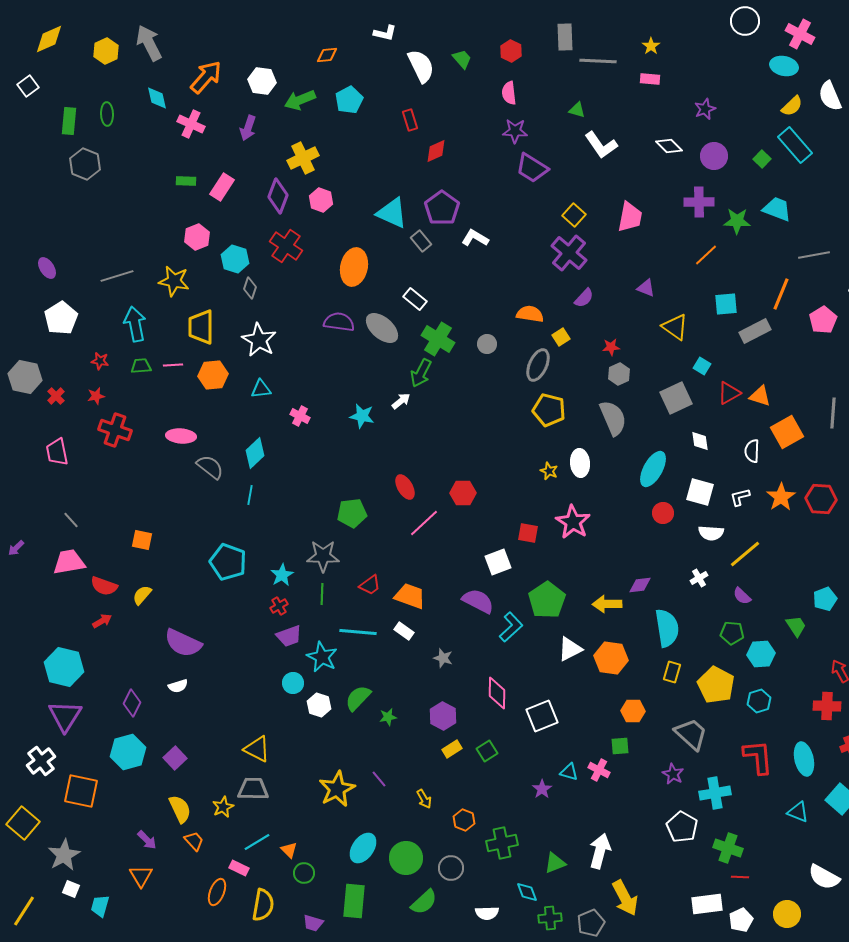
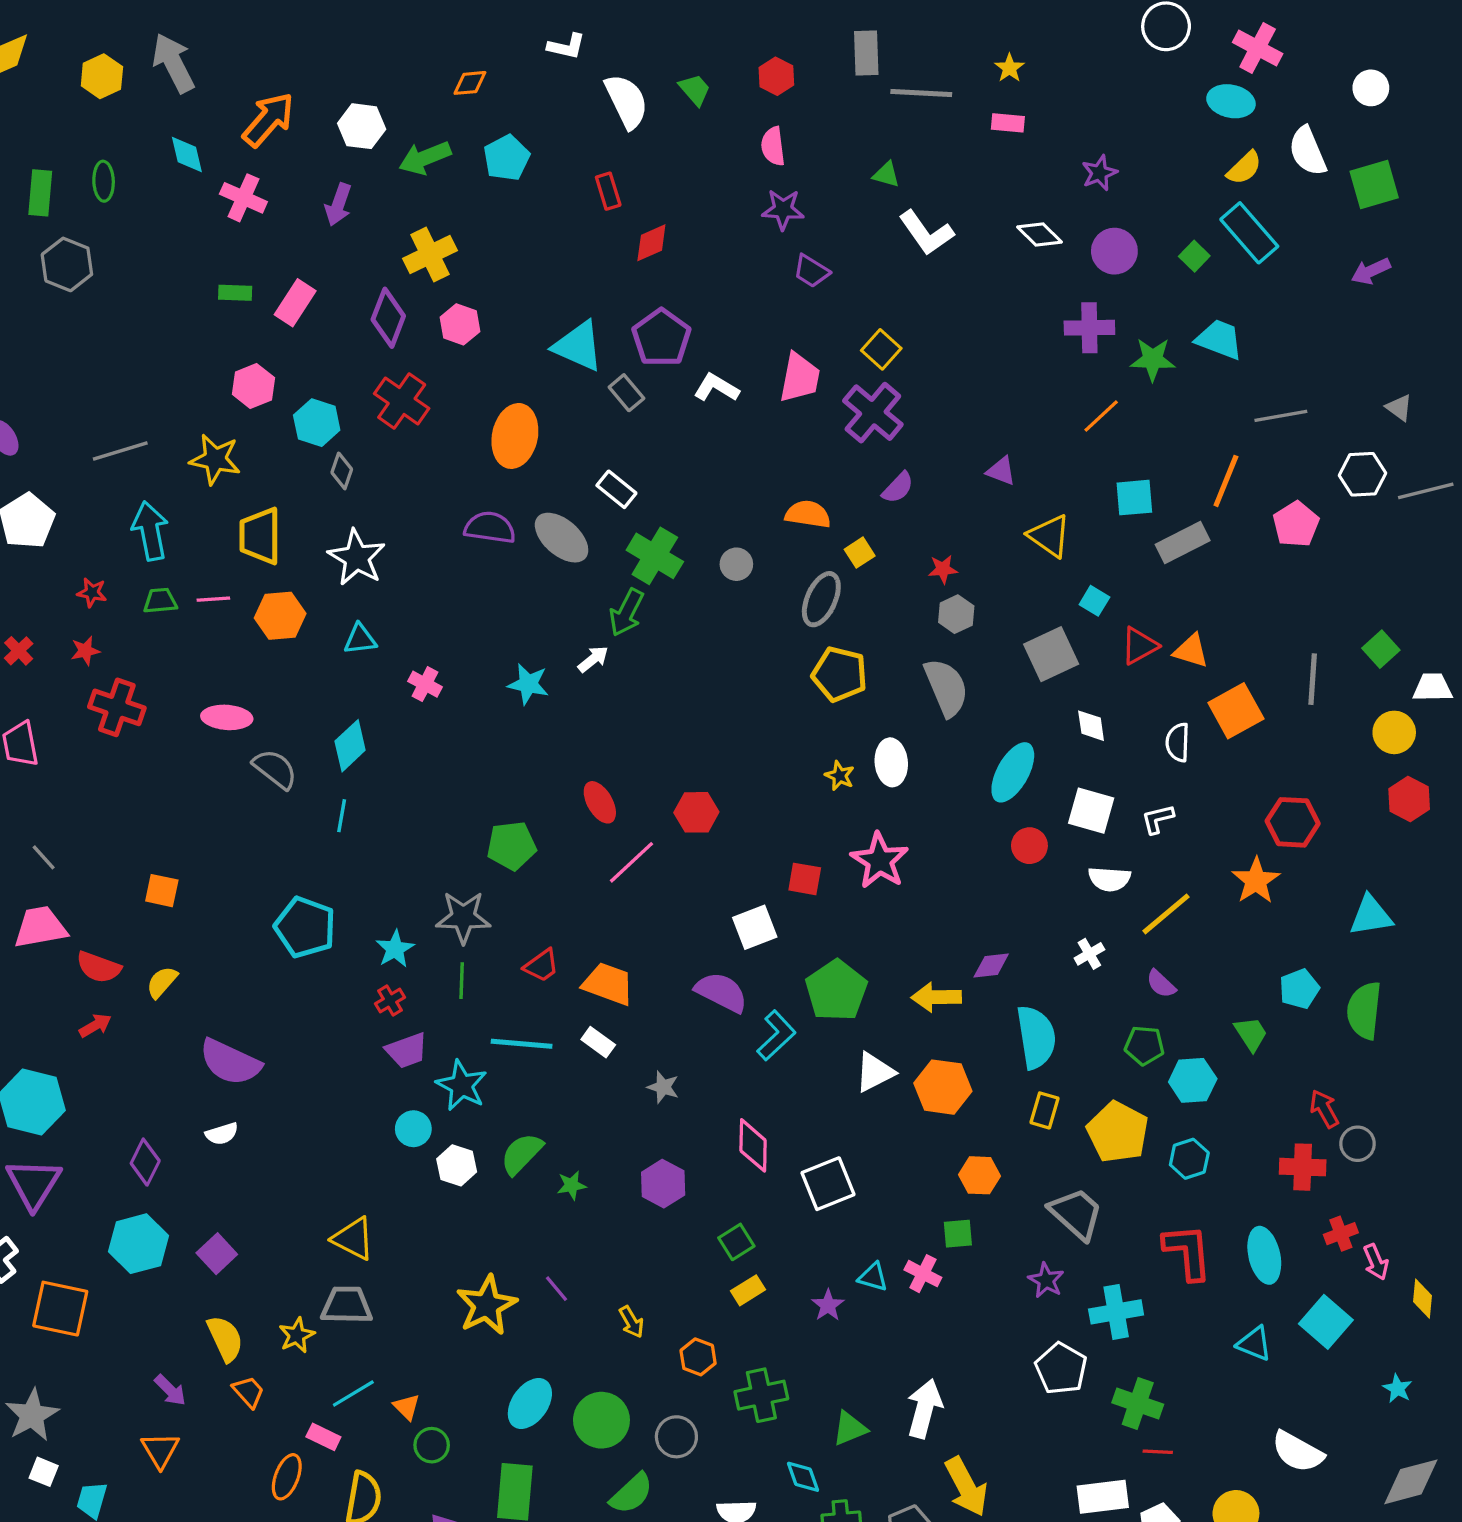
purple trapezoid: (532, 168) -> (811, 271), size x0.7
pink trapezoid: (630, 217) -> (800, 378), moved
orange star: (781, 497) -> (1256, 881), moved
yellow rectangle: (452, 749) -> (748, 1290), moved

